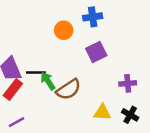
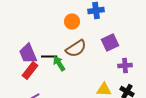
purple square: (96, 52) -> (110, 42), moved
brown semicircle: (68, 89) -> (76, 48), moved

